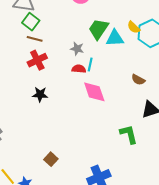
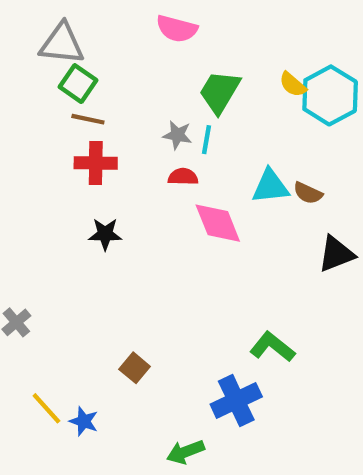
cyan triangle: (115, 38) -> (270, 186), moved
red cross: (37, 60) -> (96, 163), turned 30
cyan line: (90, 65) -> (206, 140), moved
green L-shape: (129, 134) -> (272, 347), moved, turned -35

